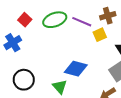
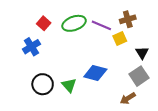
green triangle: (60, 87) -> (69, 85), moved

